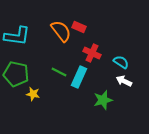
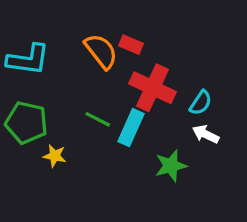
red cross: (92, 53) -> (153, 88), size x1.5
cyan semicircle: (121, 62) -> (201, 103), turned 91

